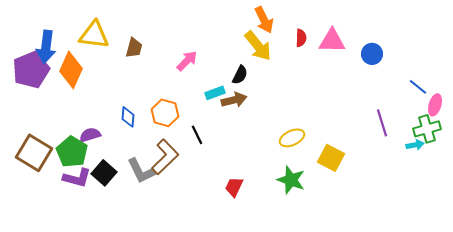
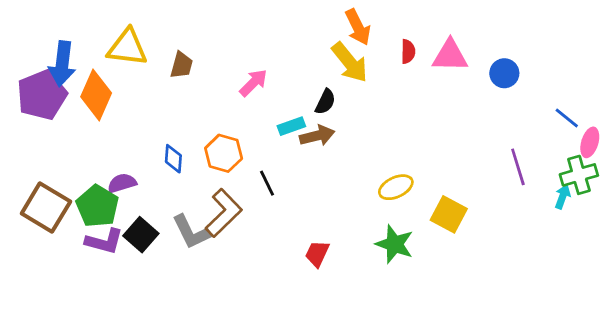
cyan arrow: (415, 145) -> (563, 197), turned -60

